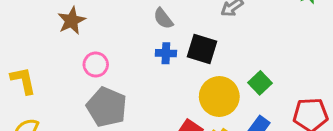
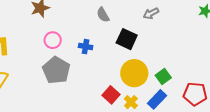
blue cross: (166, 53) -> (86, 47), moved
green square: (260, 83) -> (163, 77), moved

